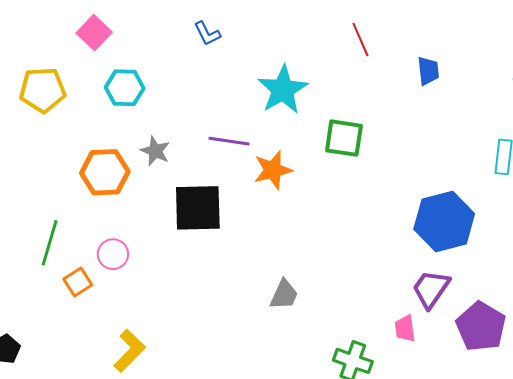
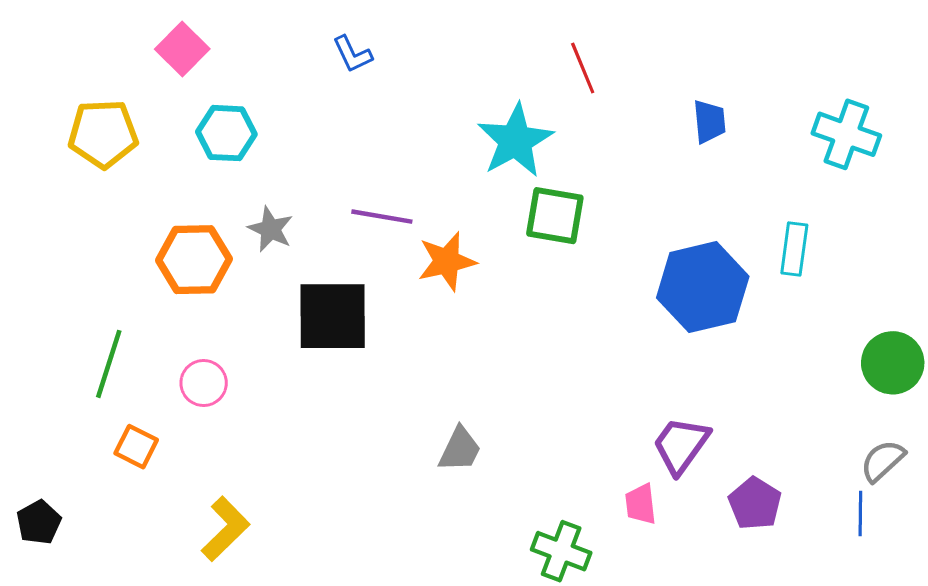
blue trapezoid: (428, 71) -> (709, 122), moved
cyan star: (283, 90) -> (515, 141), moved
blue hexagon: (444, 221) -> (703, 287), moved
orange square: (78, 282) -> (136, 447), moved, turned -32
purple pentagon: (481, 327) -> (755, 504), size x0.7

